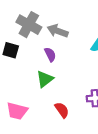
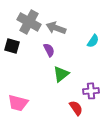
green triangle: (45, 79) -> (61, 74), moved
red semicircle: (62, 110) -> (76, 108), moved

